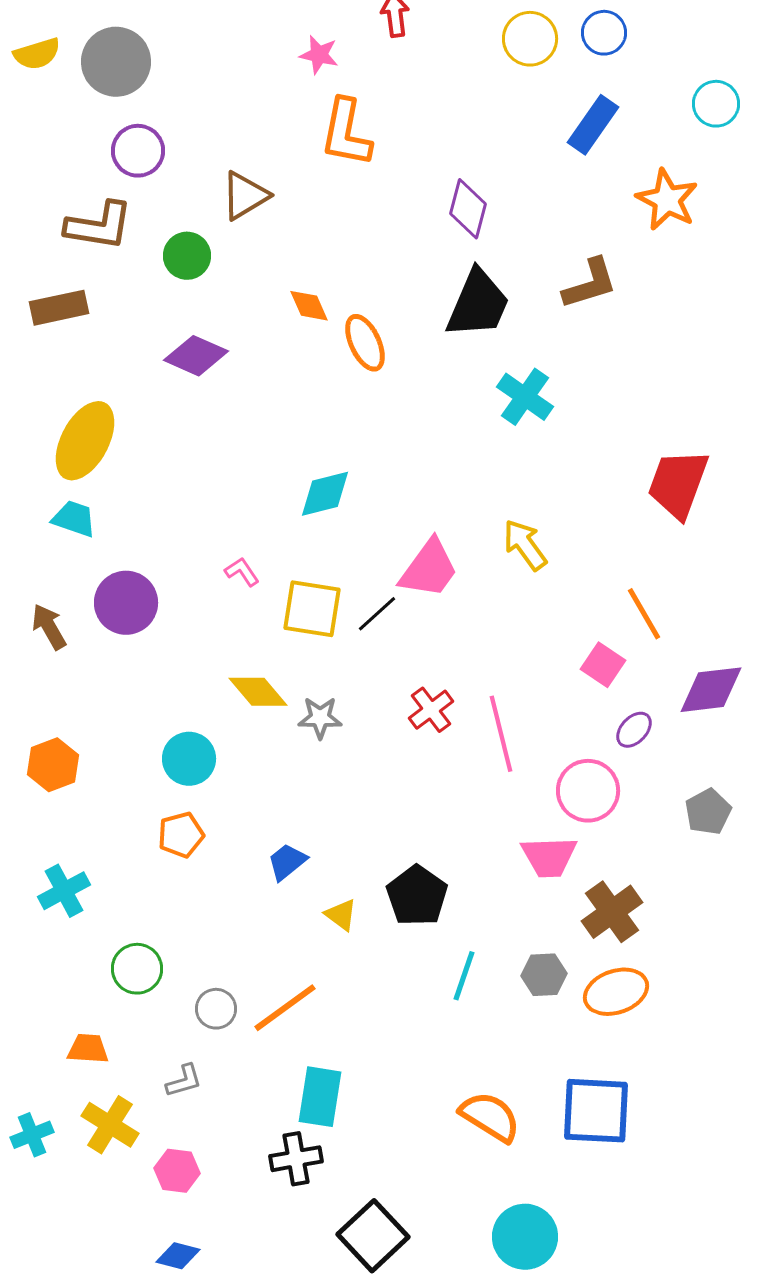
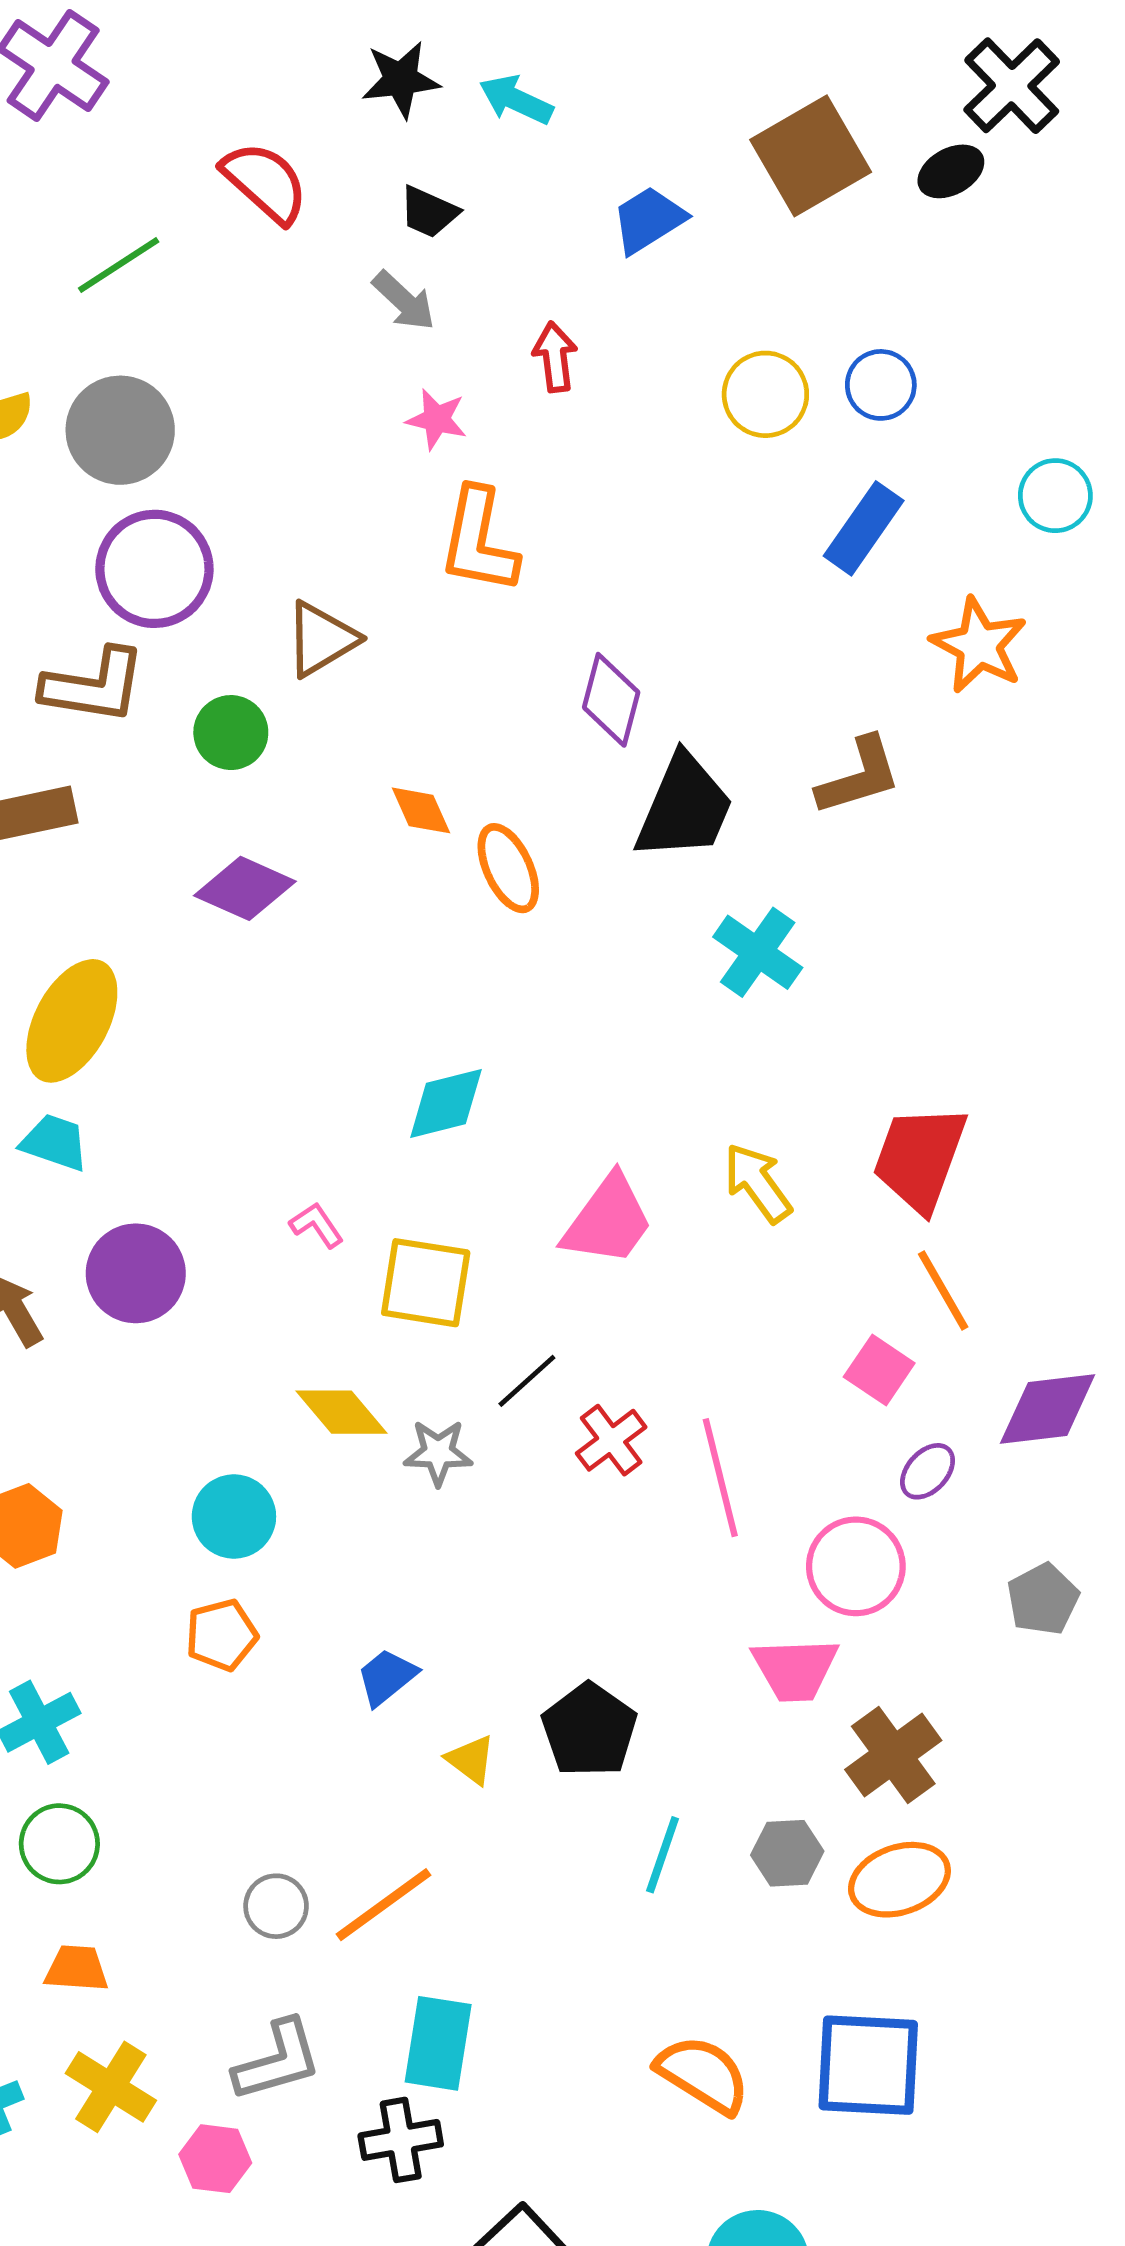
purple circle: (138, 151) -> (154, 569), size x1.4
purple diamond: (468, 209) -> (611, 700), moved
red trapezoid: (678, 484) -> (920, 1158), moved
black line: (377, 614) -> (527, 1381), moved
green circle: (137, 969) -> (59, 1844), moved
gray L-shape: (184, 1081) -> (278, 2060), moved, size x1.6

